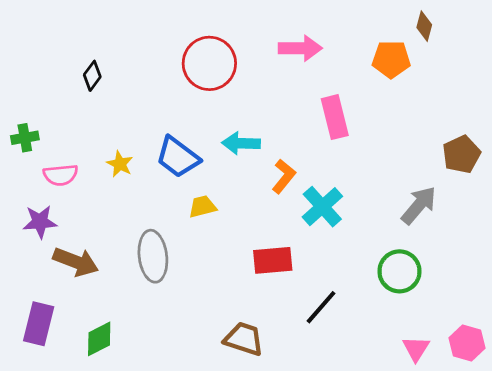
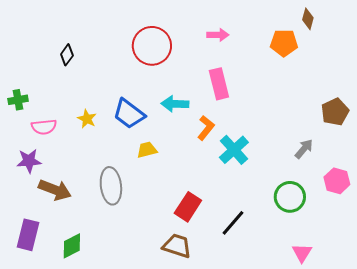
pink arrow: (300, 48) -> (218, 35), size x0.7
pink rectangle: (335, 117) -> (219, 84), moved
gray arrow: (419, 205) -> (304, 149), size x0.7
red rectangle: (273, 260) -> (188, 207), moved, turned -52
pink hexagon: (467, 343) -> (337, 181), moved

